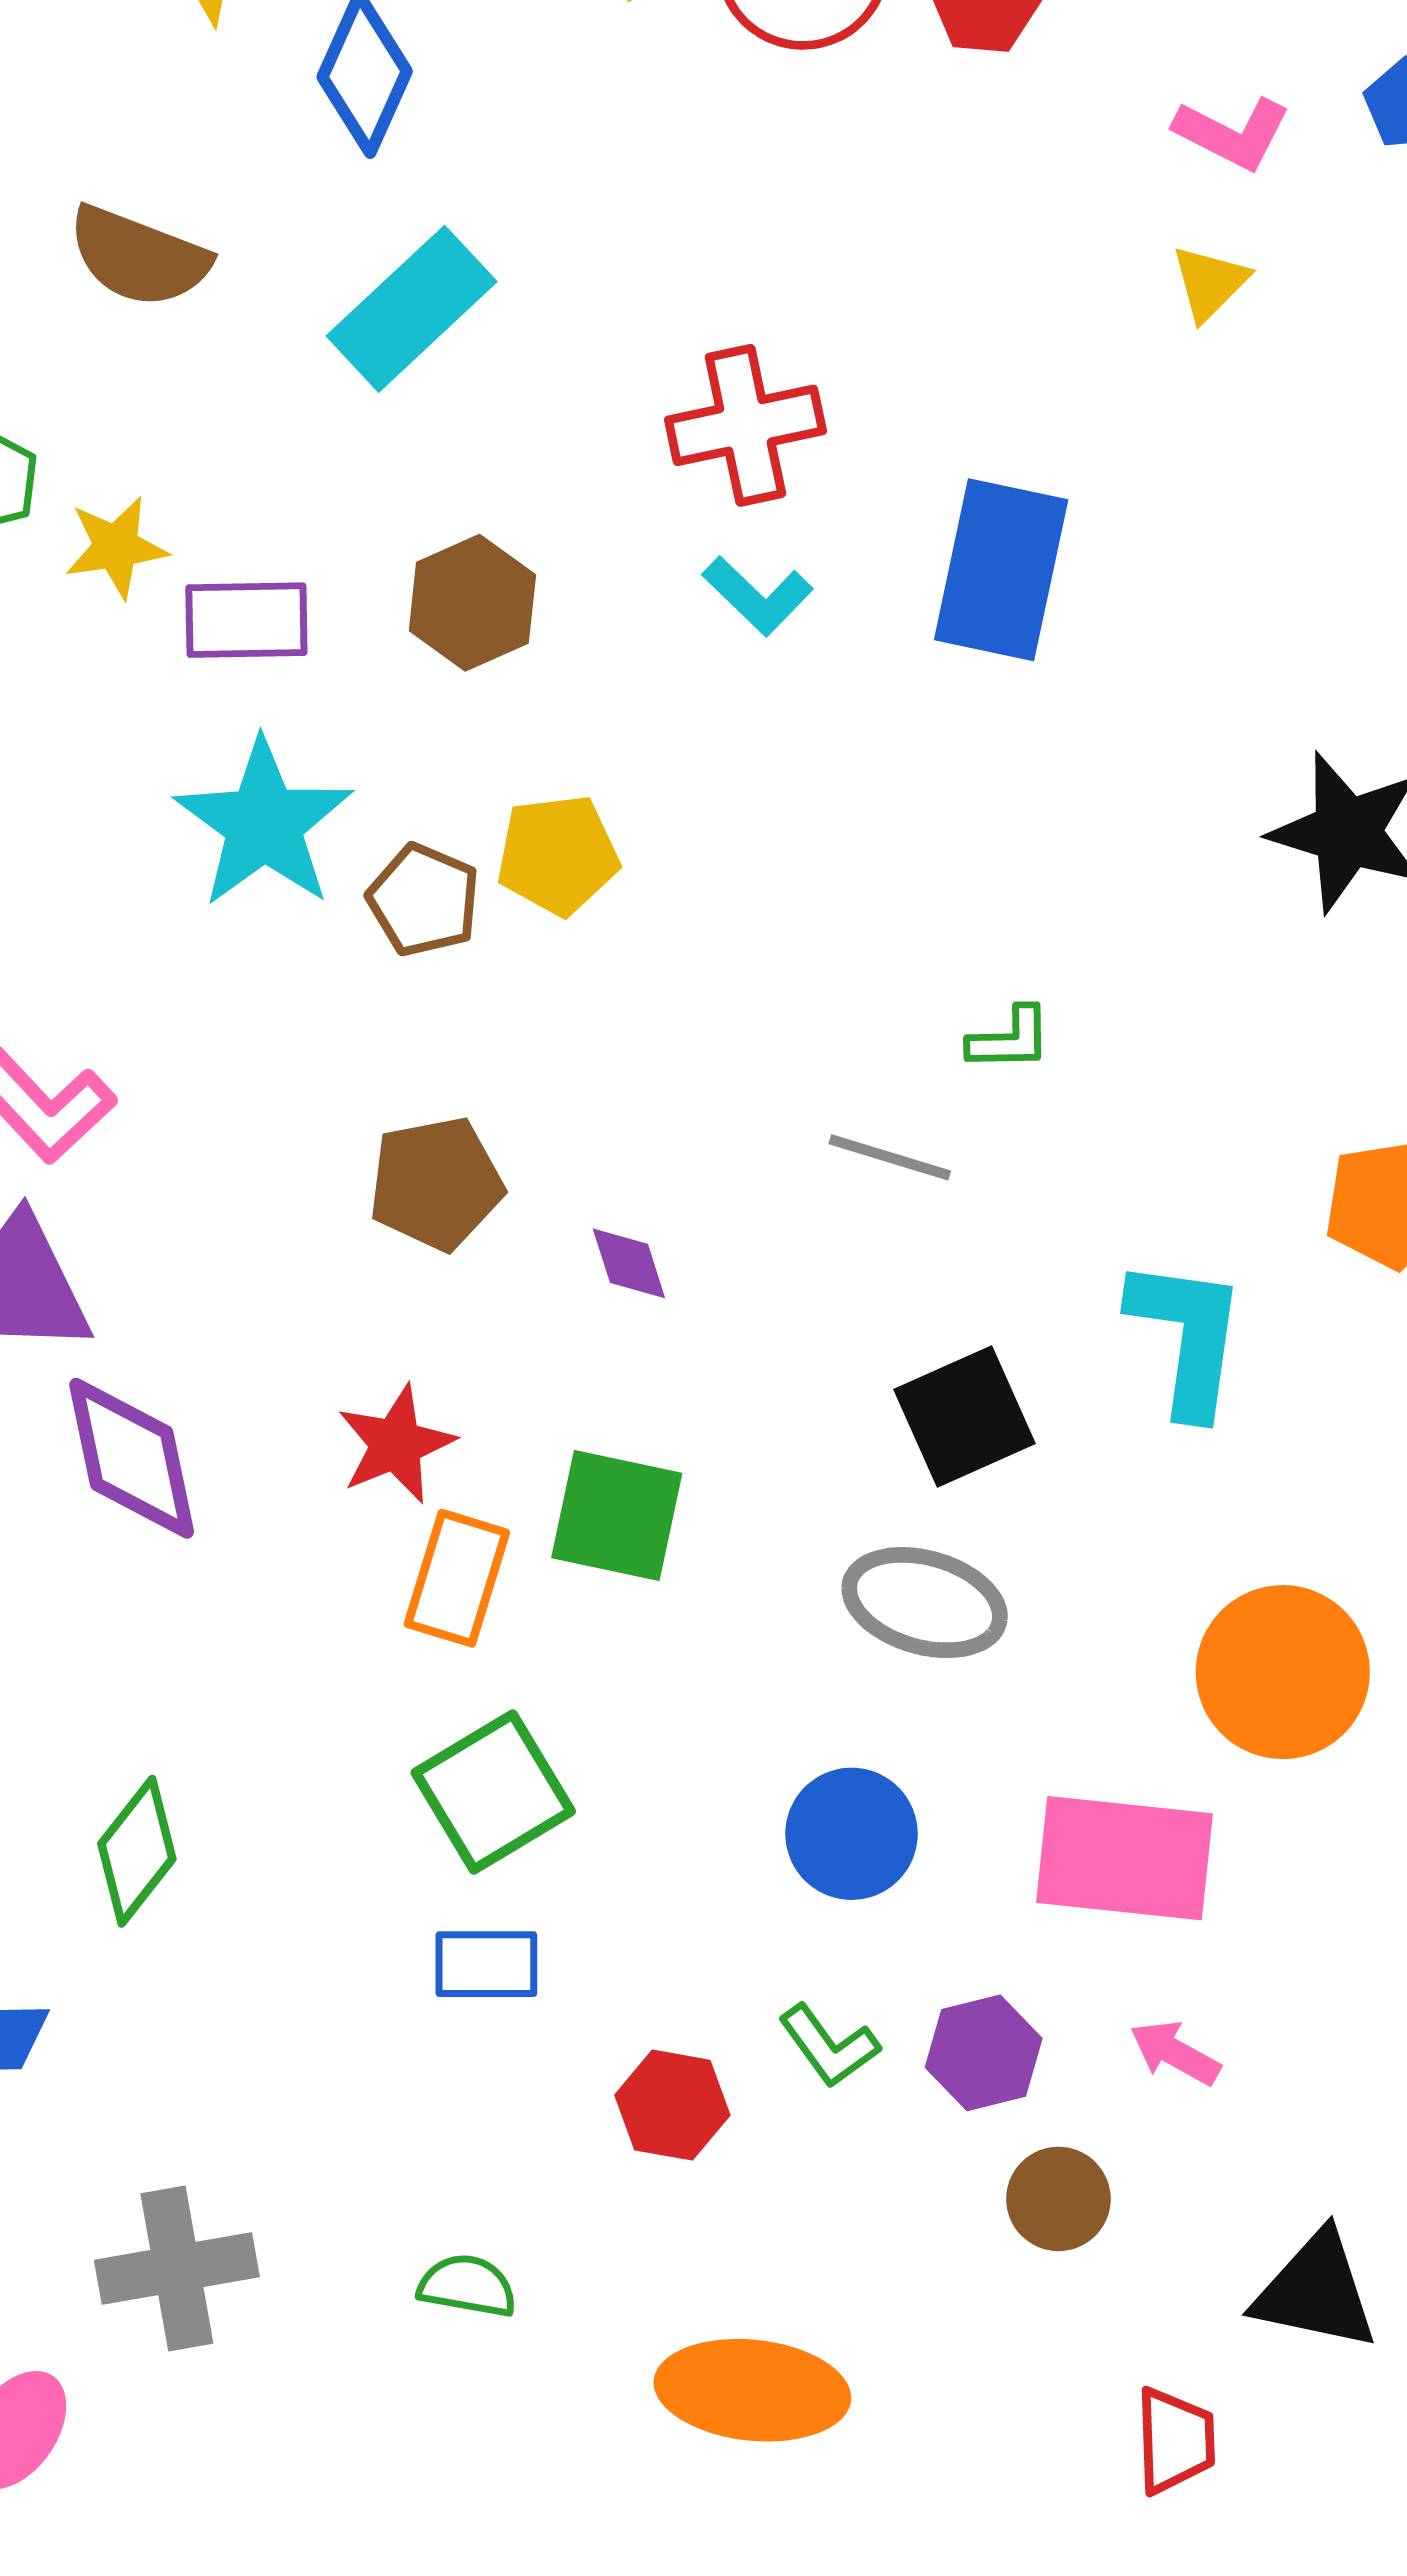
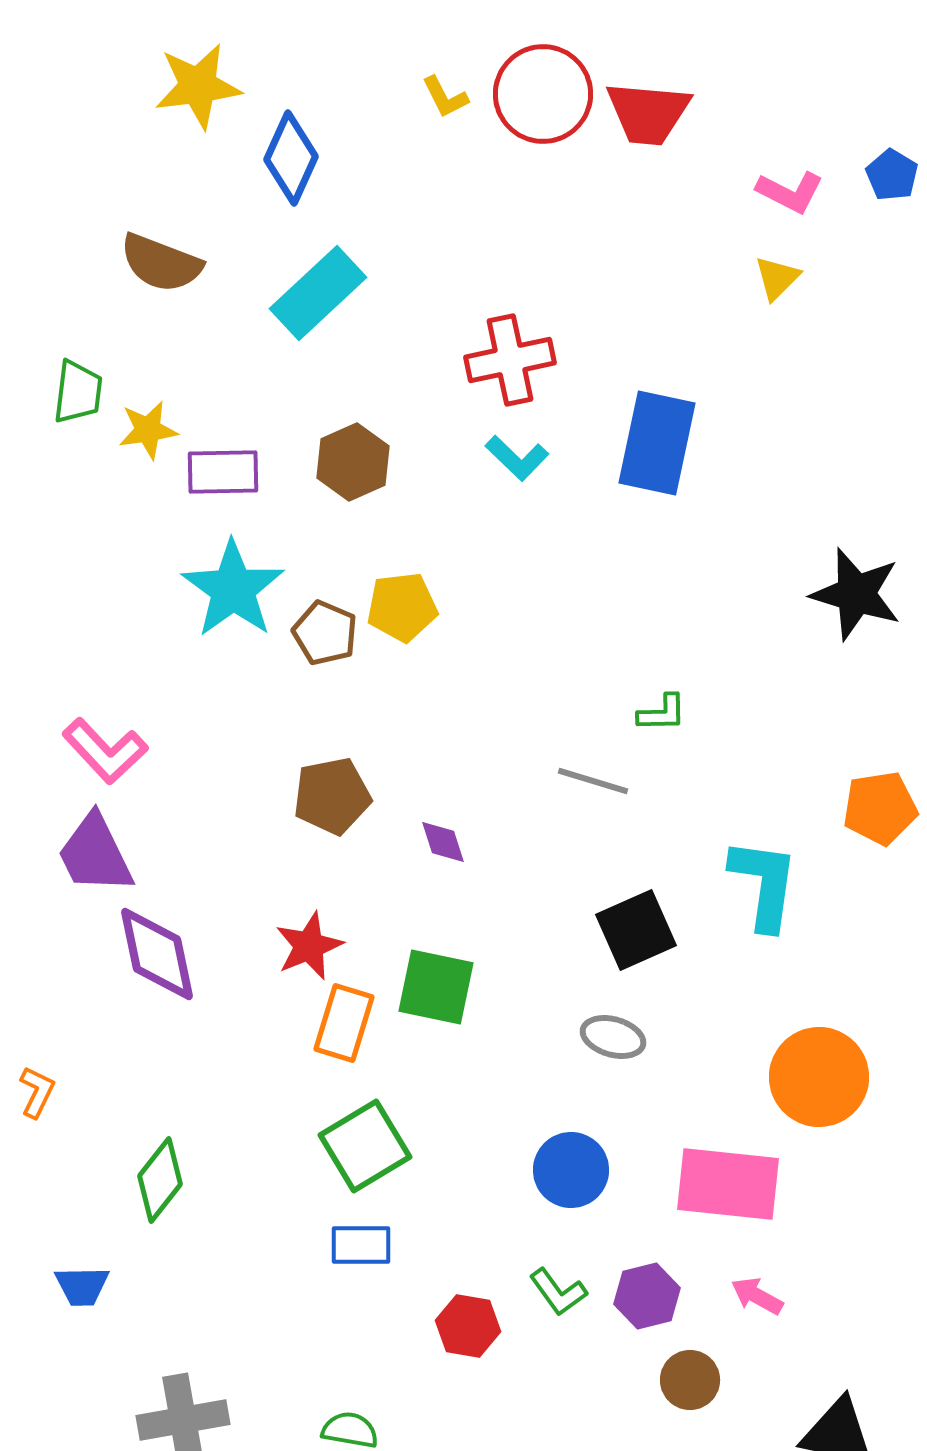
gray ellipse: (925, 1603) -> (613, 1037), size x0.7

